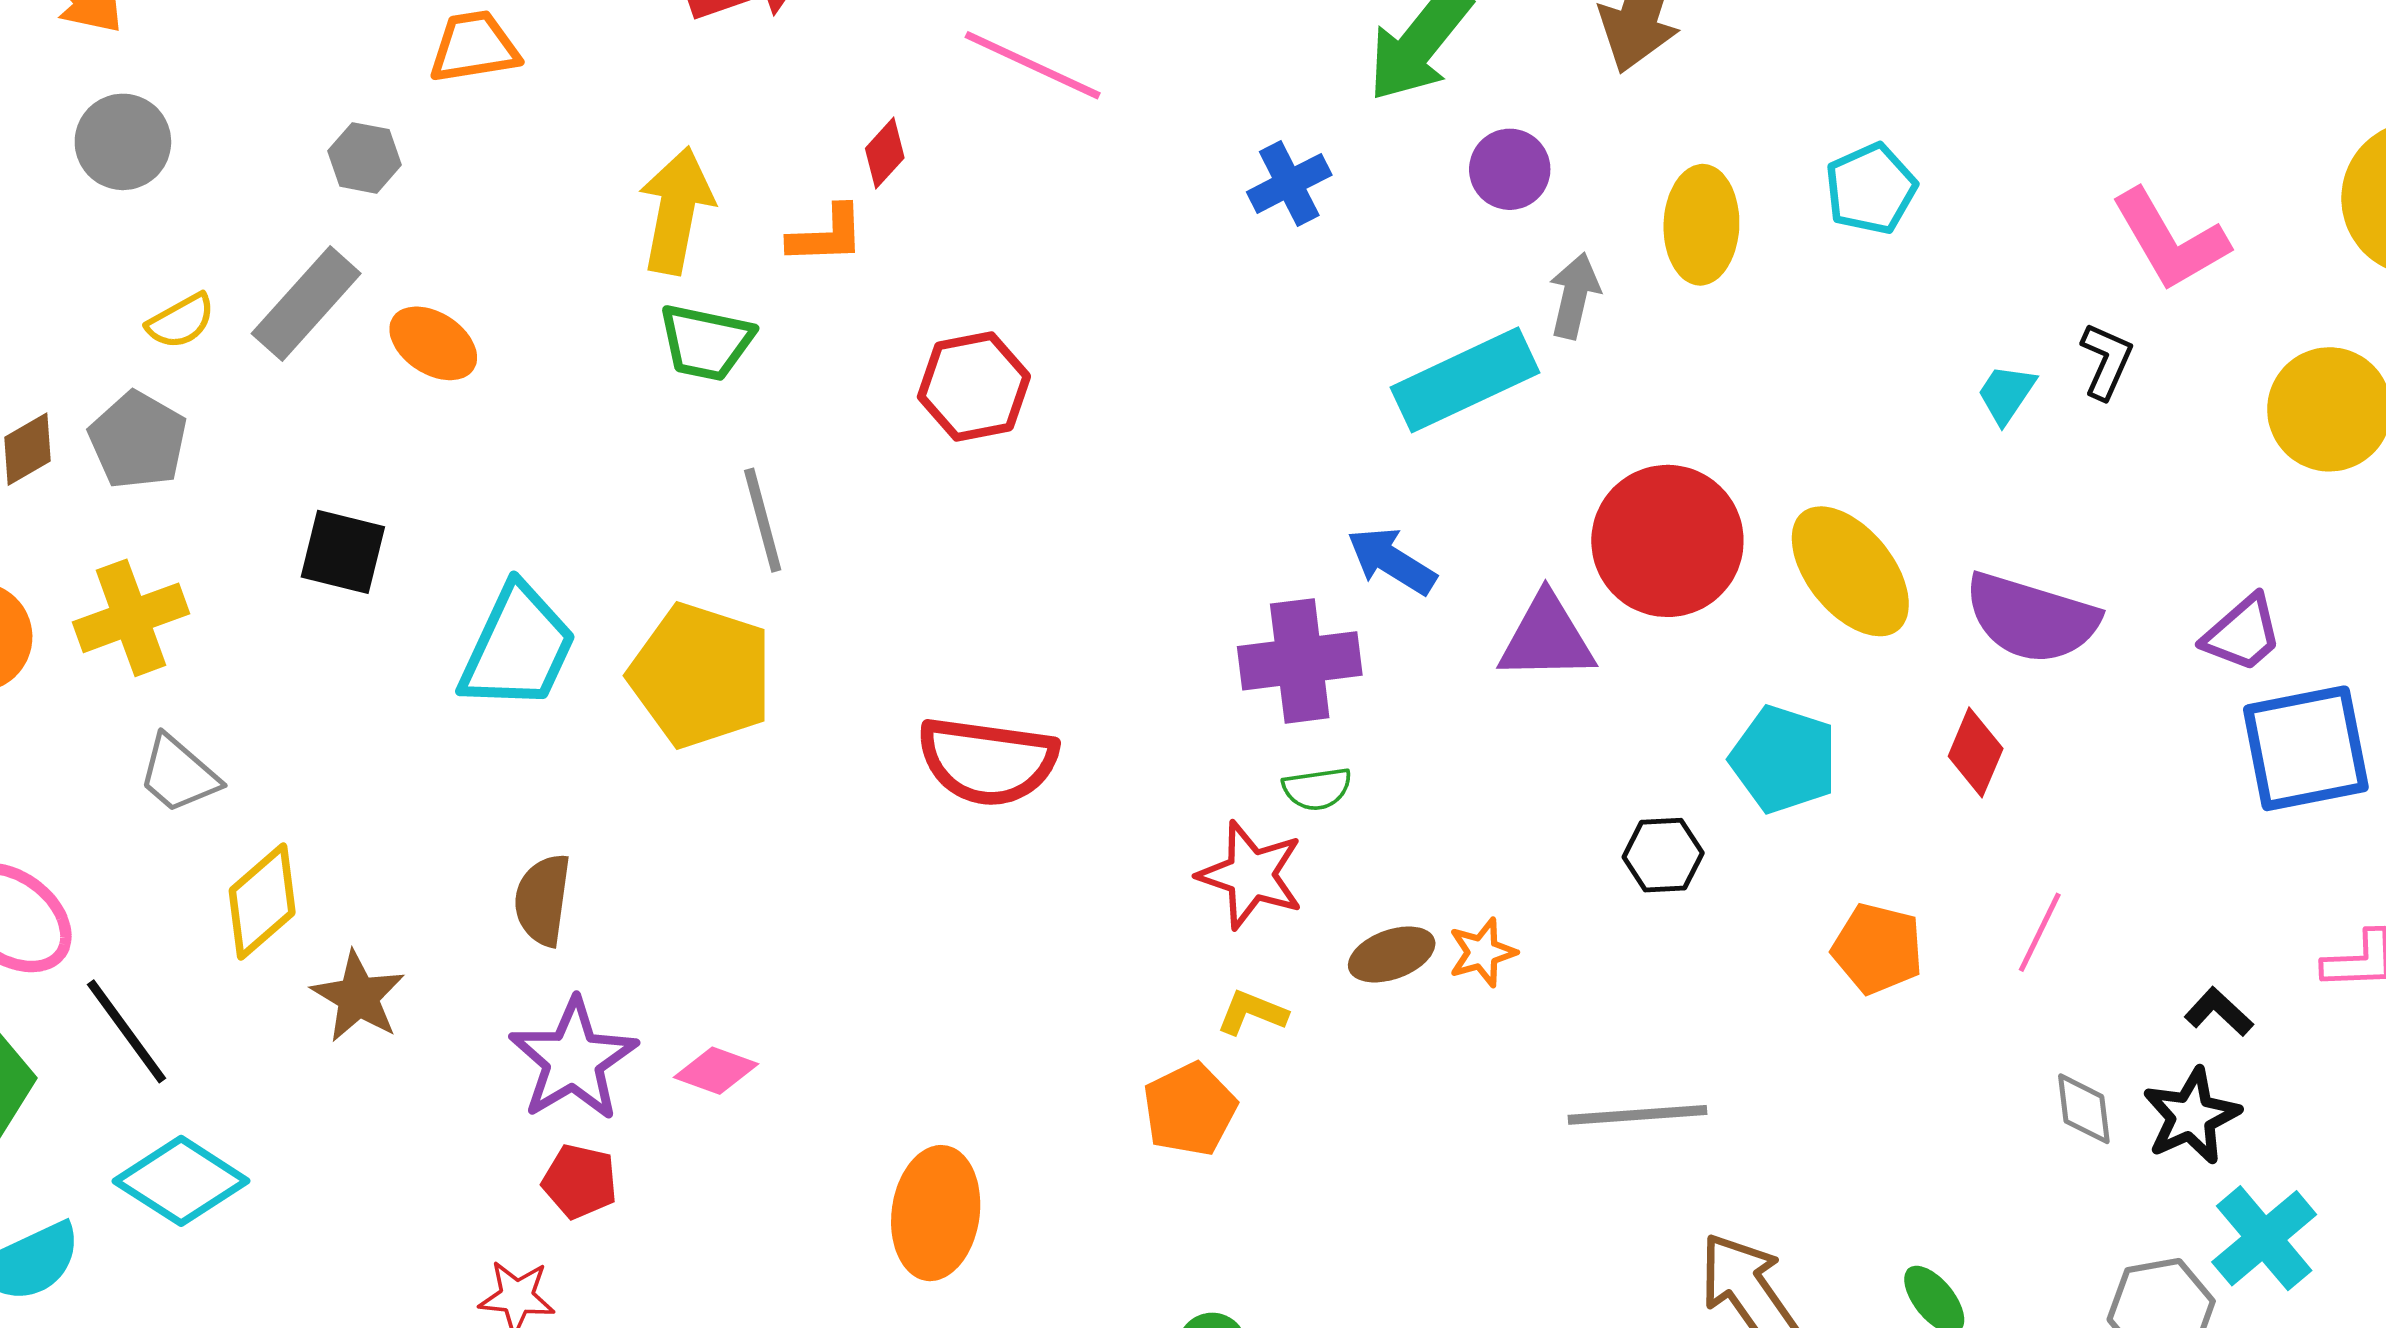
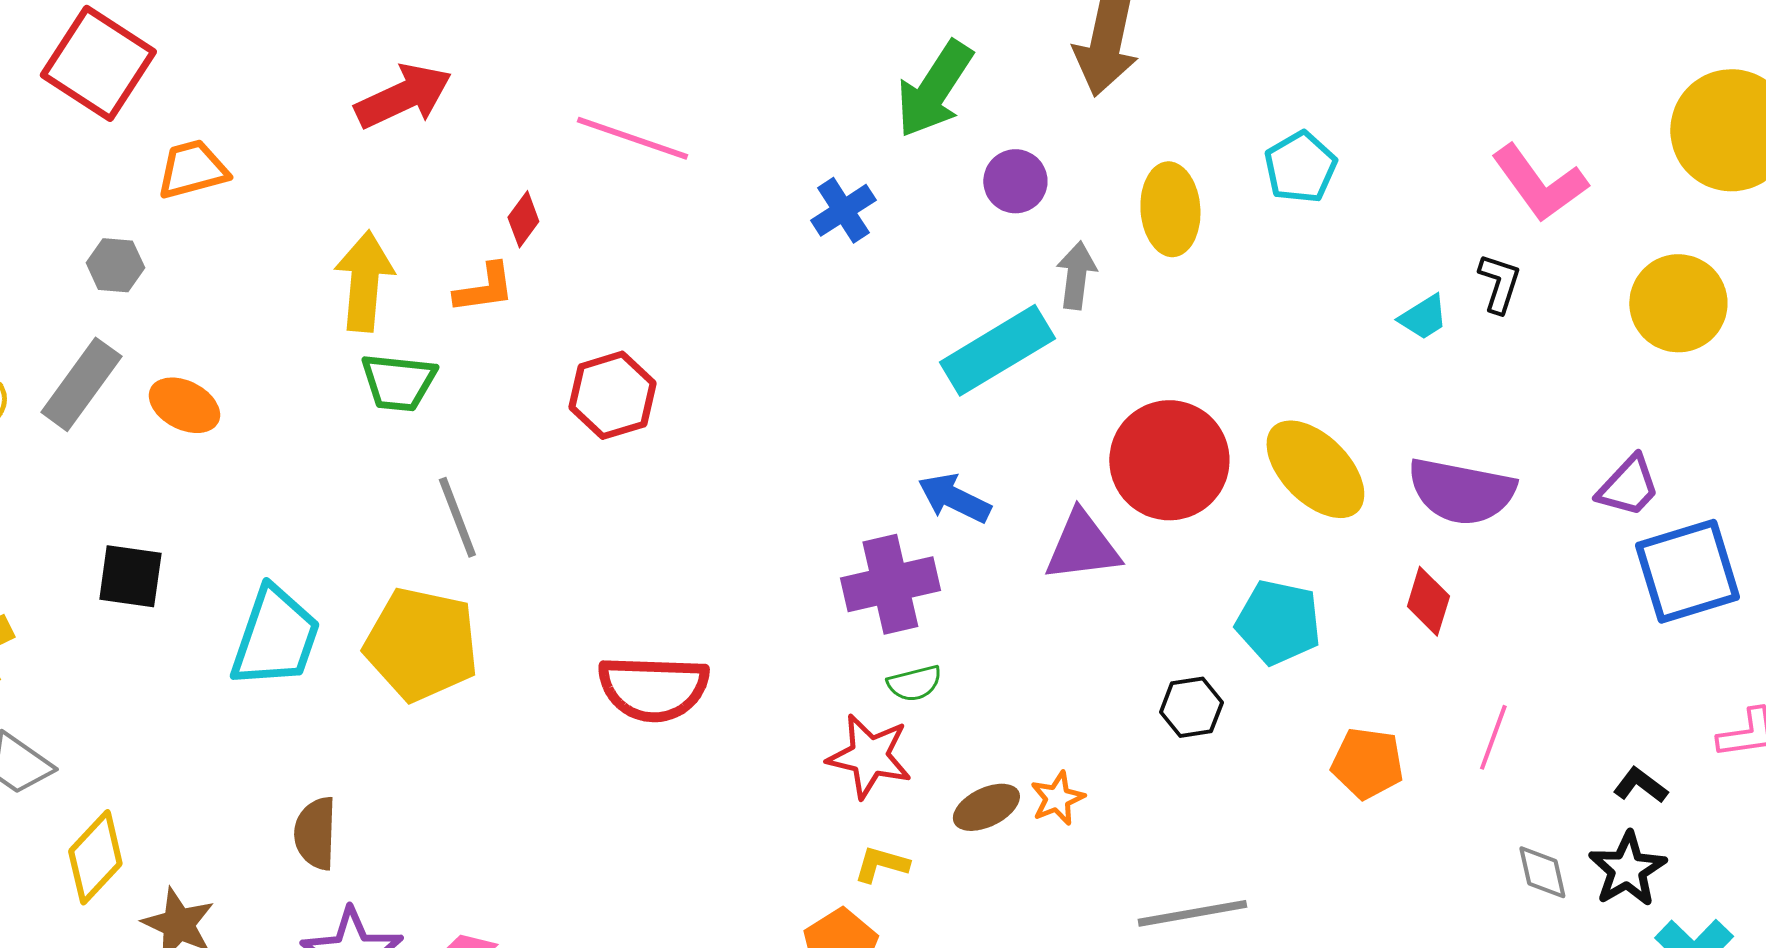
cyan trapezoid: (2006, 394) -> (1423, 317), turned -150

